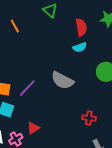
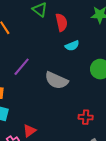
red semicircle: (81, 27) -> (61, 22), moved
purple line: (27, 88) -> (22, 67), moved

